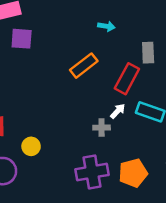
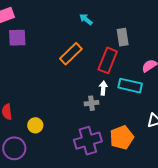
cyan arrow: (106, 26) -> (86, 19), turned -144
white arrow: (118, 111) -> (103, 88), turned -32

